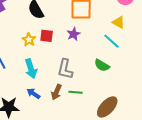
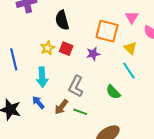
yellow triangle: (119, 22) -> (130, 48), moved

